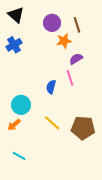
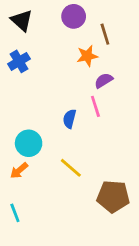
purple circle: (52, 23) -> (74, 16), moved
brown pentagon: (83, 128) -> (113, 196), moved
cyan line: (19, 156) -> (15, 213), moved, turned 40

